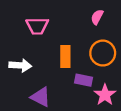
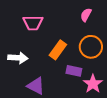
orange rectangle: (65, 56) -> (58, 50), turned 36

